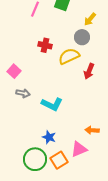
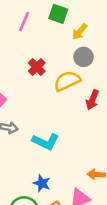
yellow arrow: (90, 19) -> (80, 32), moved
red cross: (45, 45) -> (37, 67), turned 32

